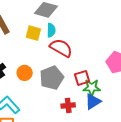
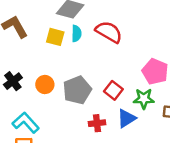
red semicircle: (61, 48) -> (109, 32), moved
red square: (82, 78) -> (113, 90), turned -35
green star: (92, 88) -> (144, 99), moved

